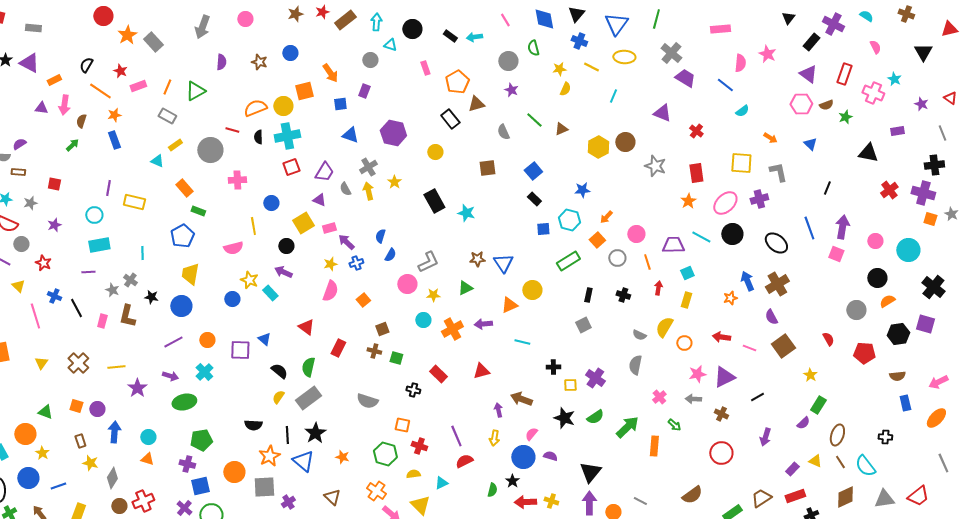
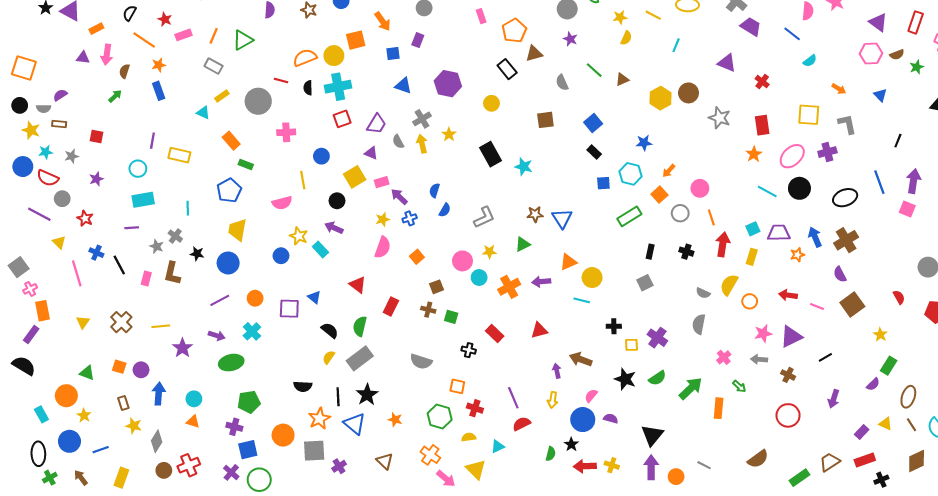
black ellipse: (776, 243) -> (845, 198), turned -60
purple trapezoid: (673, 245) -> (779, 233), moved
pink circle: (407, 284) -> (462, 261), moved
red arrow: (658, 288) -> (723, 244), size x1.6
yellow circle: (532, 290) -> (592, 277), moved

